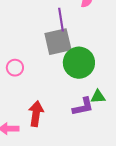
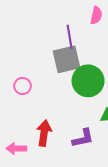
purple L-shape: (83, 107) -> (83, 138), moved

